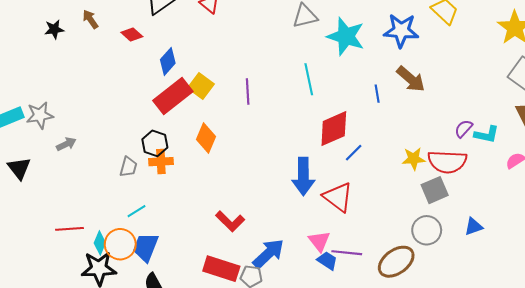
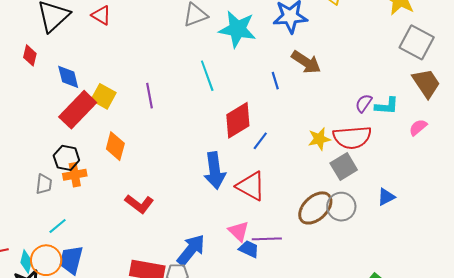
red diamond: (132, 34) -> (30, 55), turned 70
blue diamond: (168, 61) -> (68, 77), turned -48
red L-shape: (230, 221) -> (139, 204), moved
brown ellipse: (396, 262) -> (315, 208), moved

